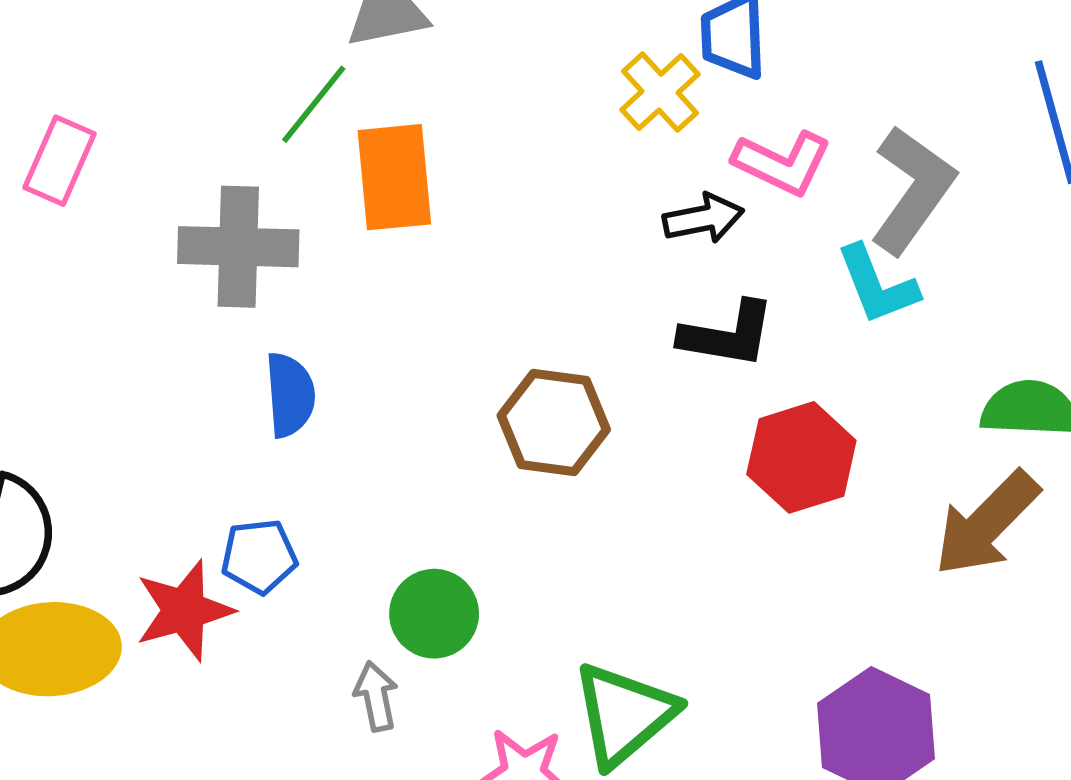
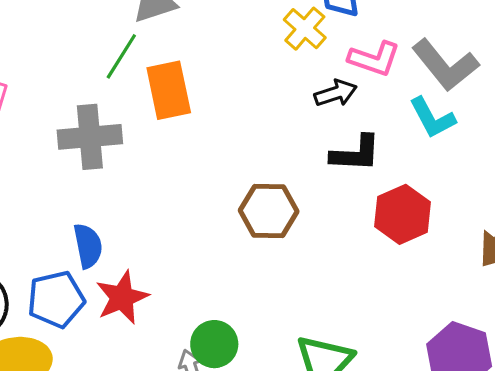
gray L-shape: (912, 190) -> (445, 65), turned 112
blue semicircle: (290, 395) -> (88, 246), moved
blue pentagon: (259, 556) -> (56, 299), moved, size x1.4
red star: (184, 610) -> (122, 297), moved
green circle: (434, 614) -> (214, 344), moved

